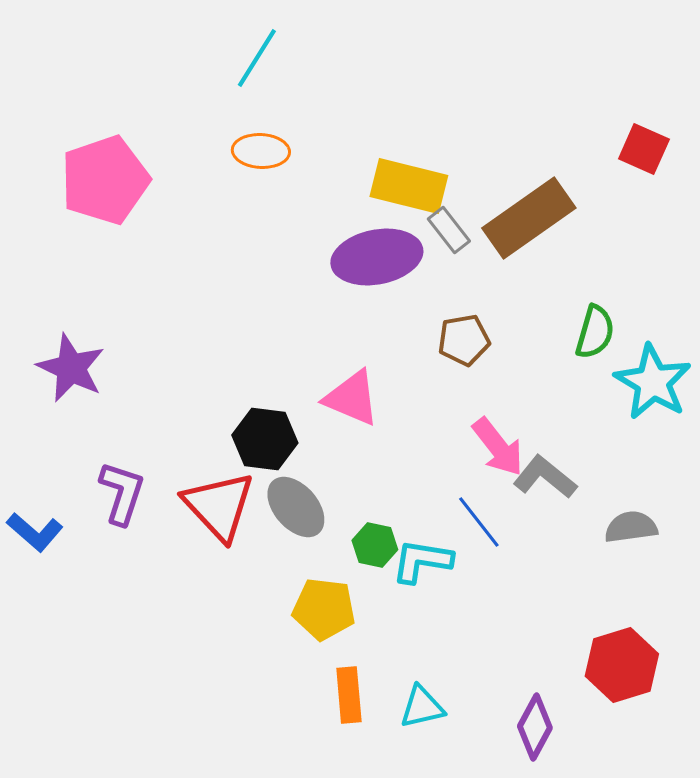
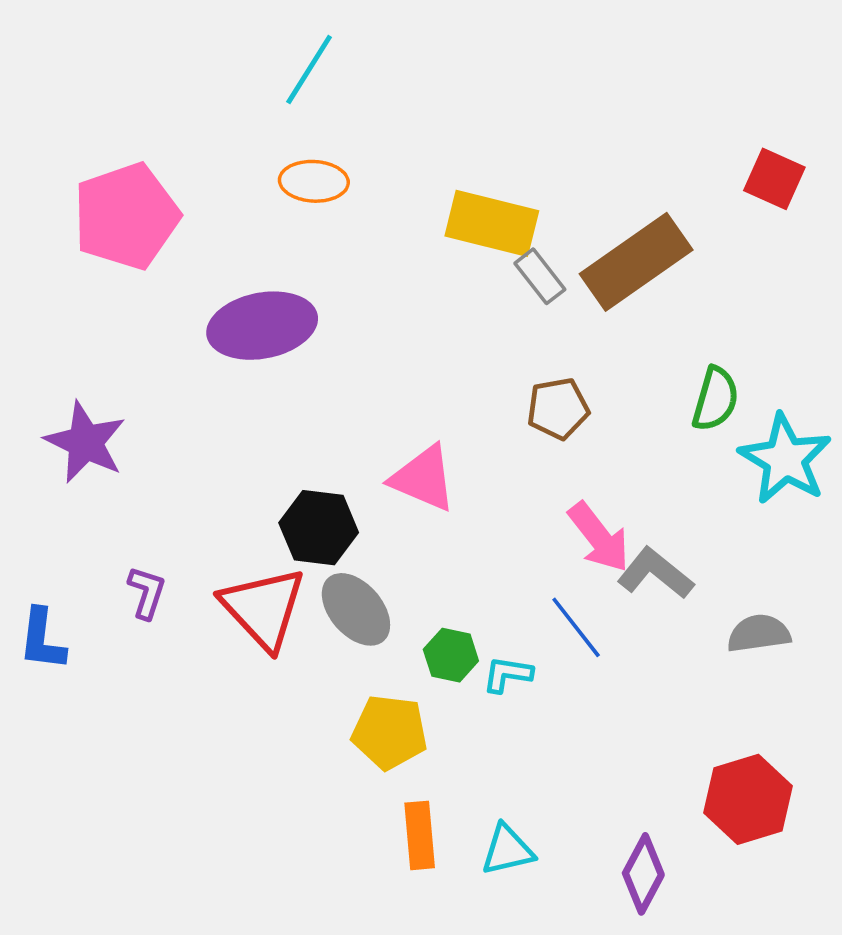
purple ellipse: (377, 257) -> (262, 326), moved
purple L-shape: (122, 493) -> (147, 593), size x0.7
blue L-shape: (35, 532) -> (42, 639), turned 56
cyan L-shape: (422, 561) -> (507, 674), size x0.7

